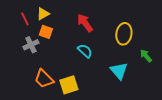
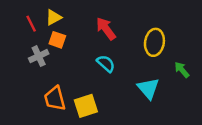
orange trapezoid: (44, 79) -> (55, 98), turned 30

